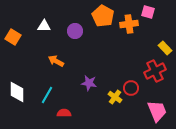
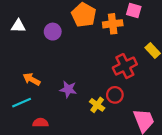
orange arrow: (56, 61) -> (32, 79), moved
red cross: (155, 71) -> (125, 66), moved
cyan line: (47, 95) -> (22, 103), turned 36

